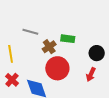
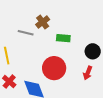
brown cross: (49, 47) -> (43, 22), moved

